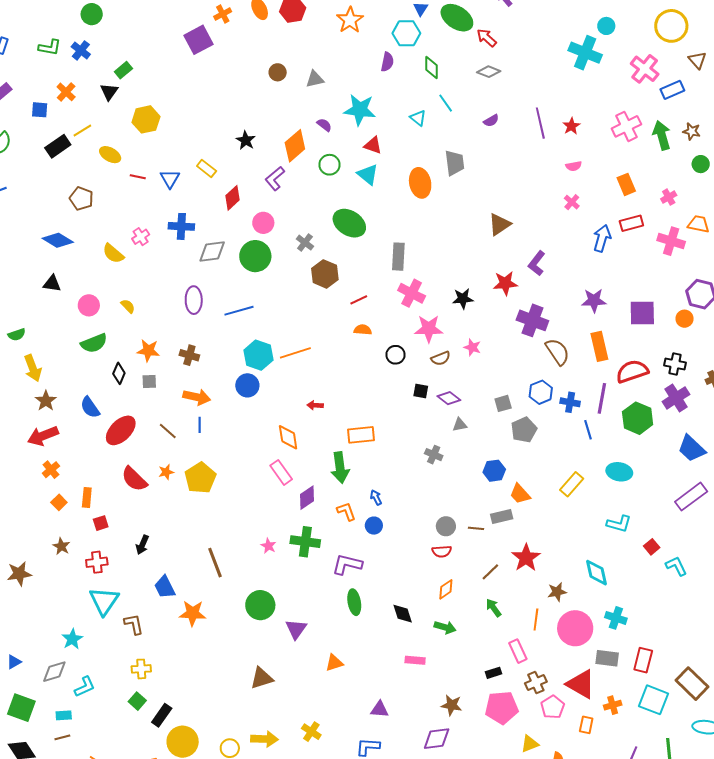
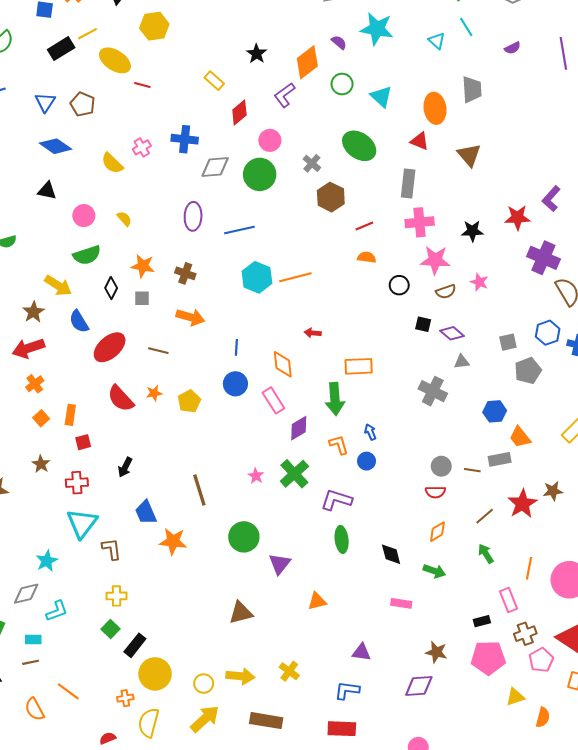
red triangle: (373, 145) -> (420, 141), moved
yellow ellipse: (110, 155) -> (115, 60), size x1.4
blue triangle: (170, 179) -> (45, 102), moved
brown triangle: (499, 224) -> (469, 155), moved, turned -40
pink cross: (412, 293) -> (420, 222), turned -36
yellow arrow: (33, 368) -> (58, 286), moved, turned -40
blue circle: (247, 385) -> (235, 384), moved
blue line: (200, 425) -> (236, 347), moved
brown line: (168, 431) -> (158, 351), turned -30
gray cross: (434, 455) -> (433, 391), size x1.5
yellow pentagon: (200, 478) -> (189, 401), size x0.7
green cross: (305, 542) -> (294, 474), turned 36
brown star: (557, 592) -> (553, 491), moved

